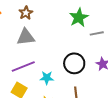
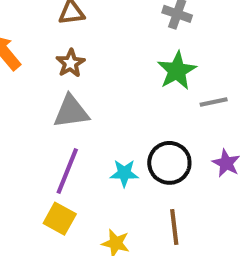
purple line: (23, 67) -> (67, 171), turned -45
cyan star: (47, 78) -> (124, 173), moved

